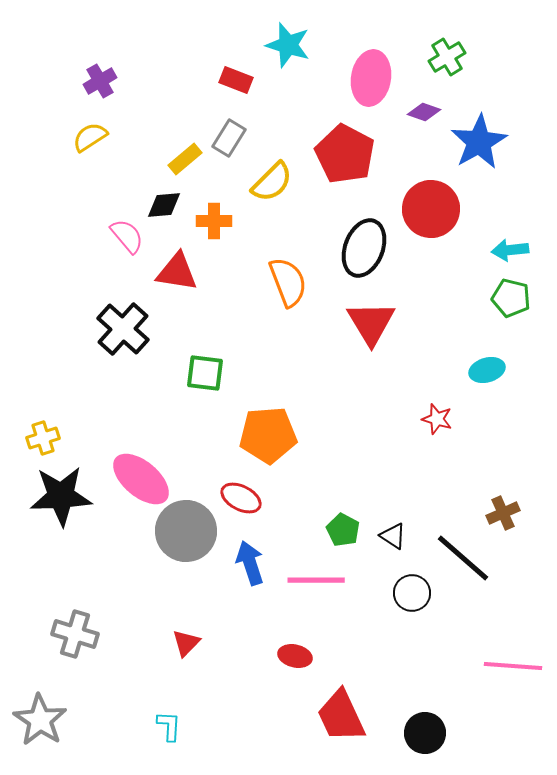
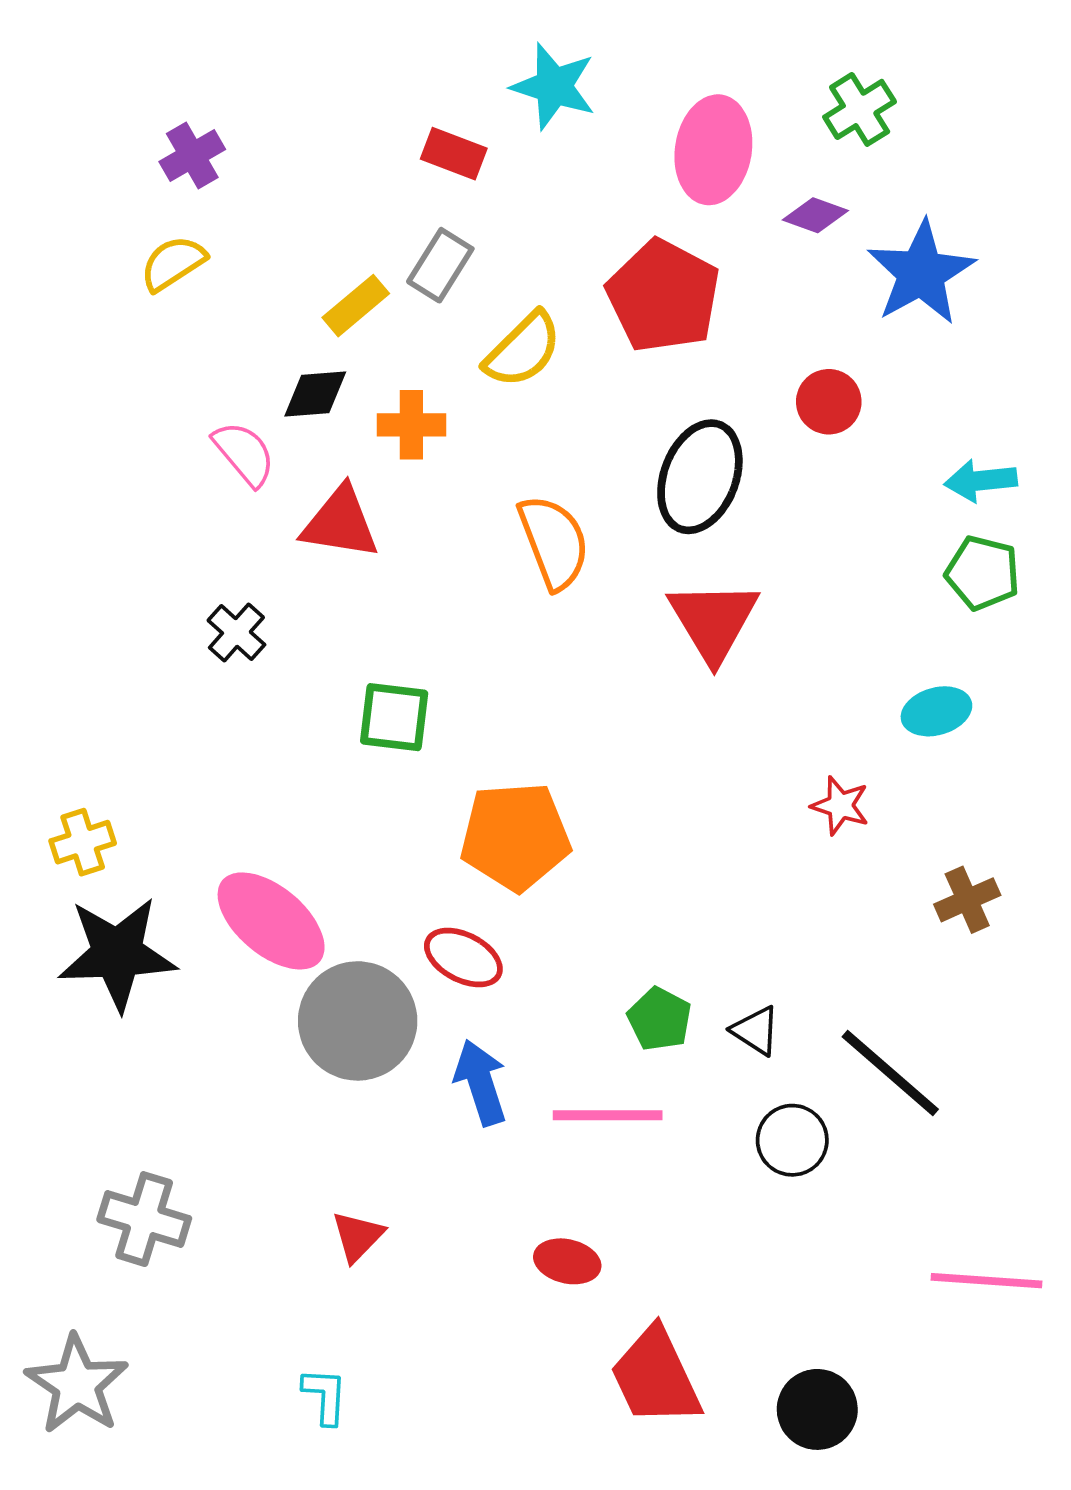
red circle: (431, 209) -> (829, 402), size x0.6
black cross: (123, 329) -> (236, 632), size x0.6
brown cross: (503, 513) -> (967, 900), moved

